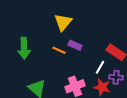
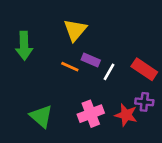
green arrow: (24, 48) -> (24, 46), moved
white line: (100, 67) -> (109, 72), moved

